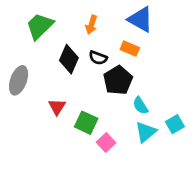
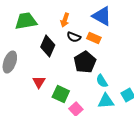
green trapezoid: (40, 26) -> (26, 21), turned 35
black semicircle: (98, 58) -> (74, 37), moved
cyan triangle: (146, 132) -> (106, 101), turned 36

